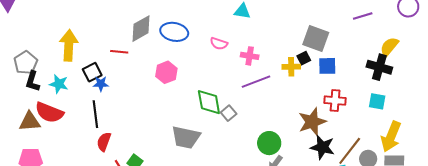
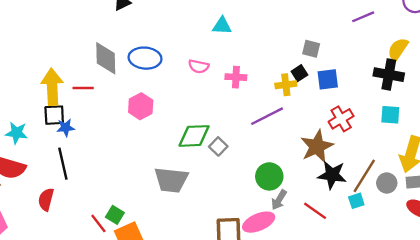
gray diamond: (141, 29) -> (106, 58), turned -56
gray square: (316, 38) -> (311, 49), size x0.6
yellow arrow: (69, 45) -> (52, 87), moved
black square: (92, 72) -> (54, 115), turned 30
purple line: (256, 82) -> (267, 116), moved
red cross: (335, 101) -> (341, 119), turned -30
green diamond: (209, 102) -> (194, 136), turned -76
red semicircle: (104, 142) -> (46, 200), moved

